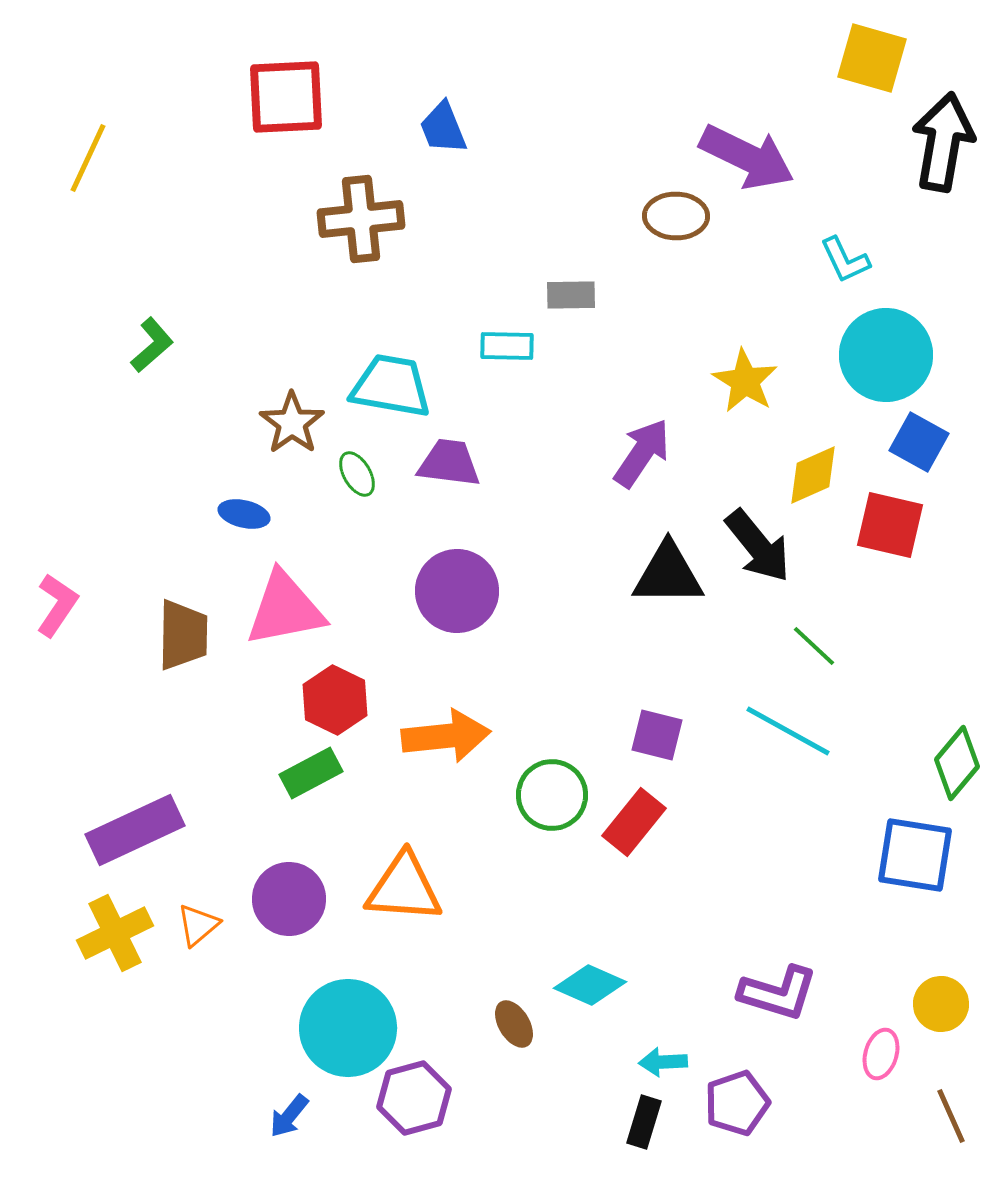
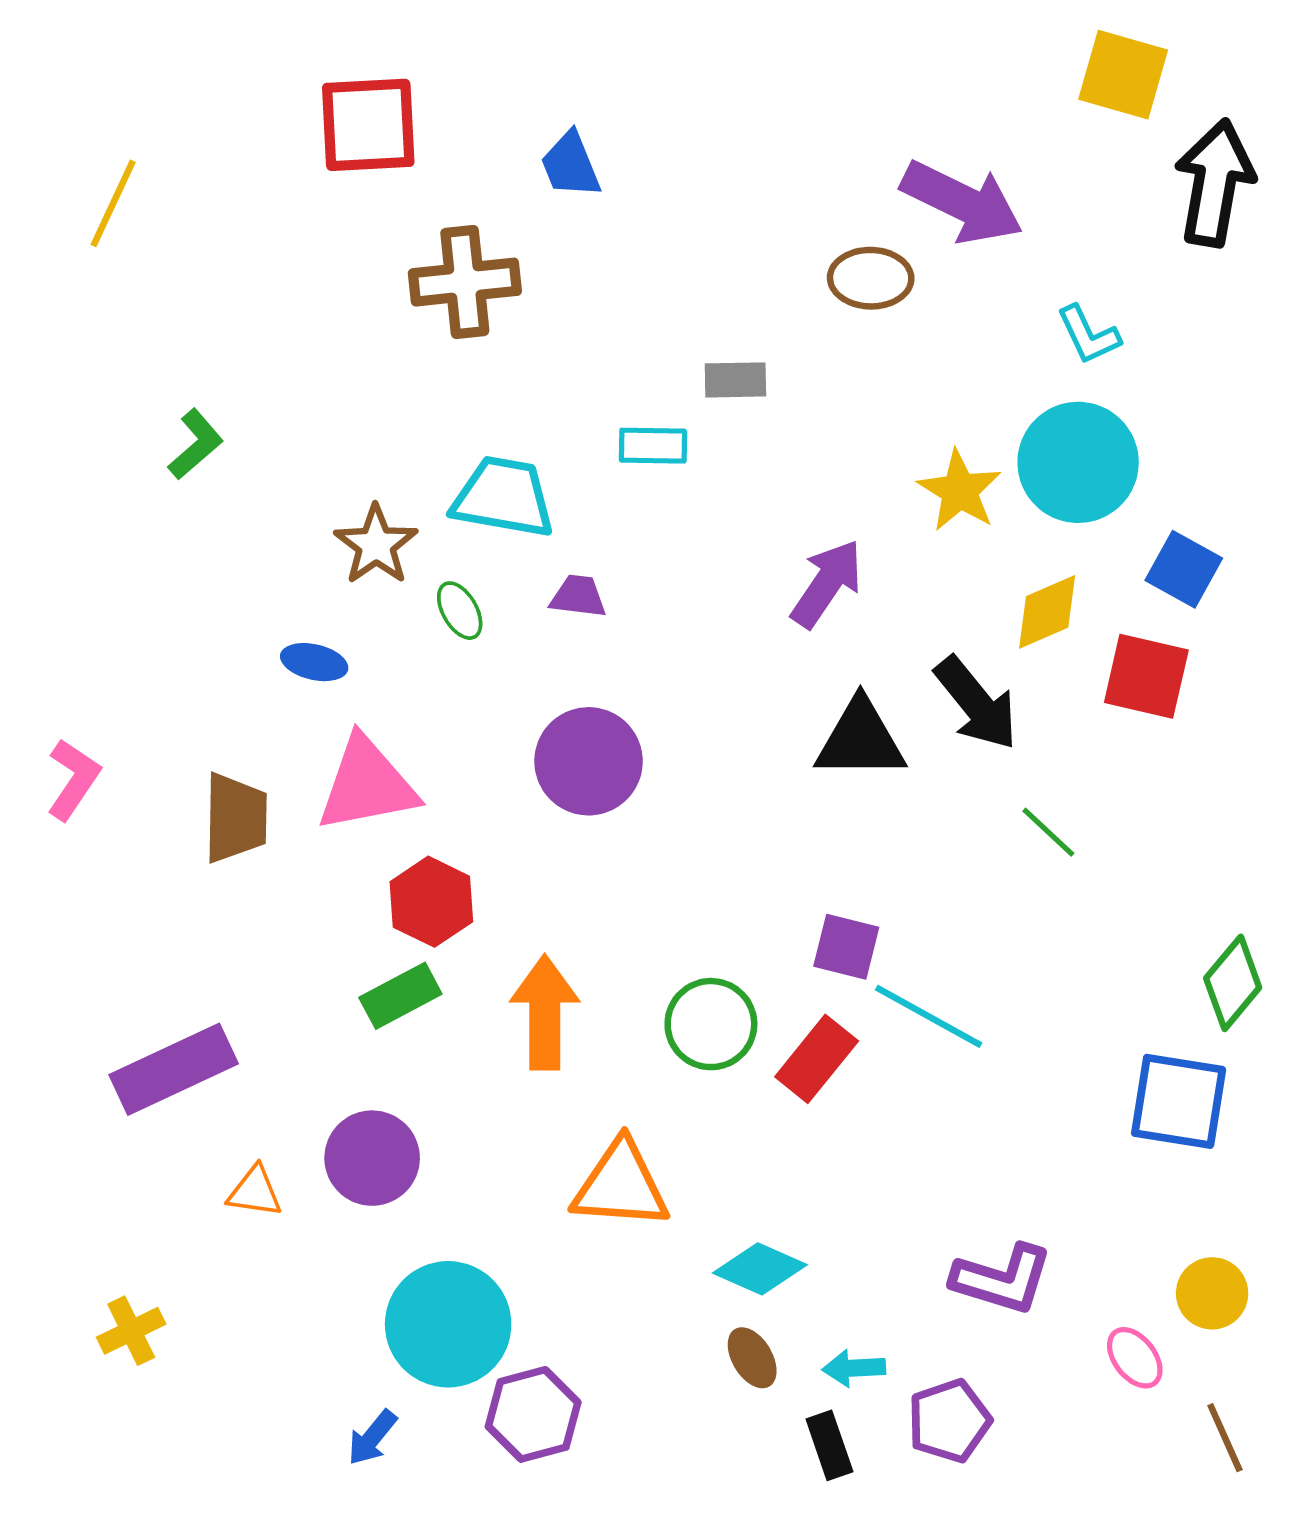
cyan circle: (886, 355) -> (1078, 462), moved
purple trapezoid: (449, 463) -> (578, 596), size x0.7
cyan line: (788, 731) -> (929, 1016), moved
orange arrow: (446, 736) -> (545, 1012), moved, turned -84
orange triangle: (404, 888) -> (621, 1185), moved
orange triangle: (198, 925) -> (255, 1192), turned 48
yellow cross: (115, 933) -> (131, 1331), moved, size x0.7
brown ellipse: (514, 1024) -> (752, 1358), moved
pink ellipse: (881, 1054) -> (1135, 1358), turned -54
black rectangle: (644, 1122) -> (829, 1445), turned -36

